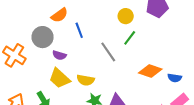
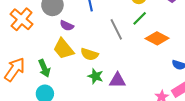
orange diamond: (150, 71) -> (157, 38), moved

